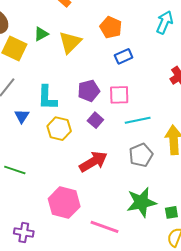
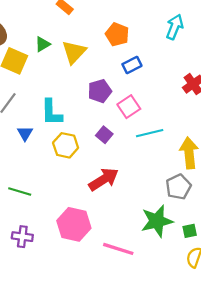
purple pentagon: (89, 91) -> (100, 91), moved
pink square: (119, 95) -> (129, 107), turned -30
gray pentagon: (141, 155) -> (178, 187), moved
purple cross: (24, 232) -> (22, 237), moved

